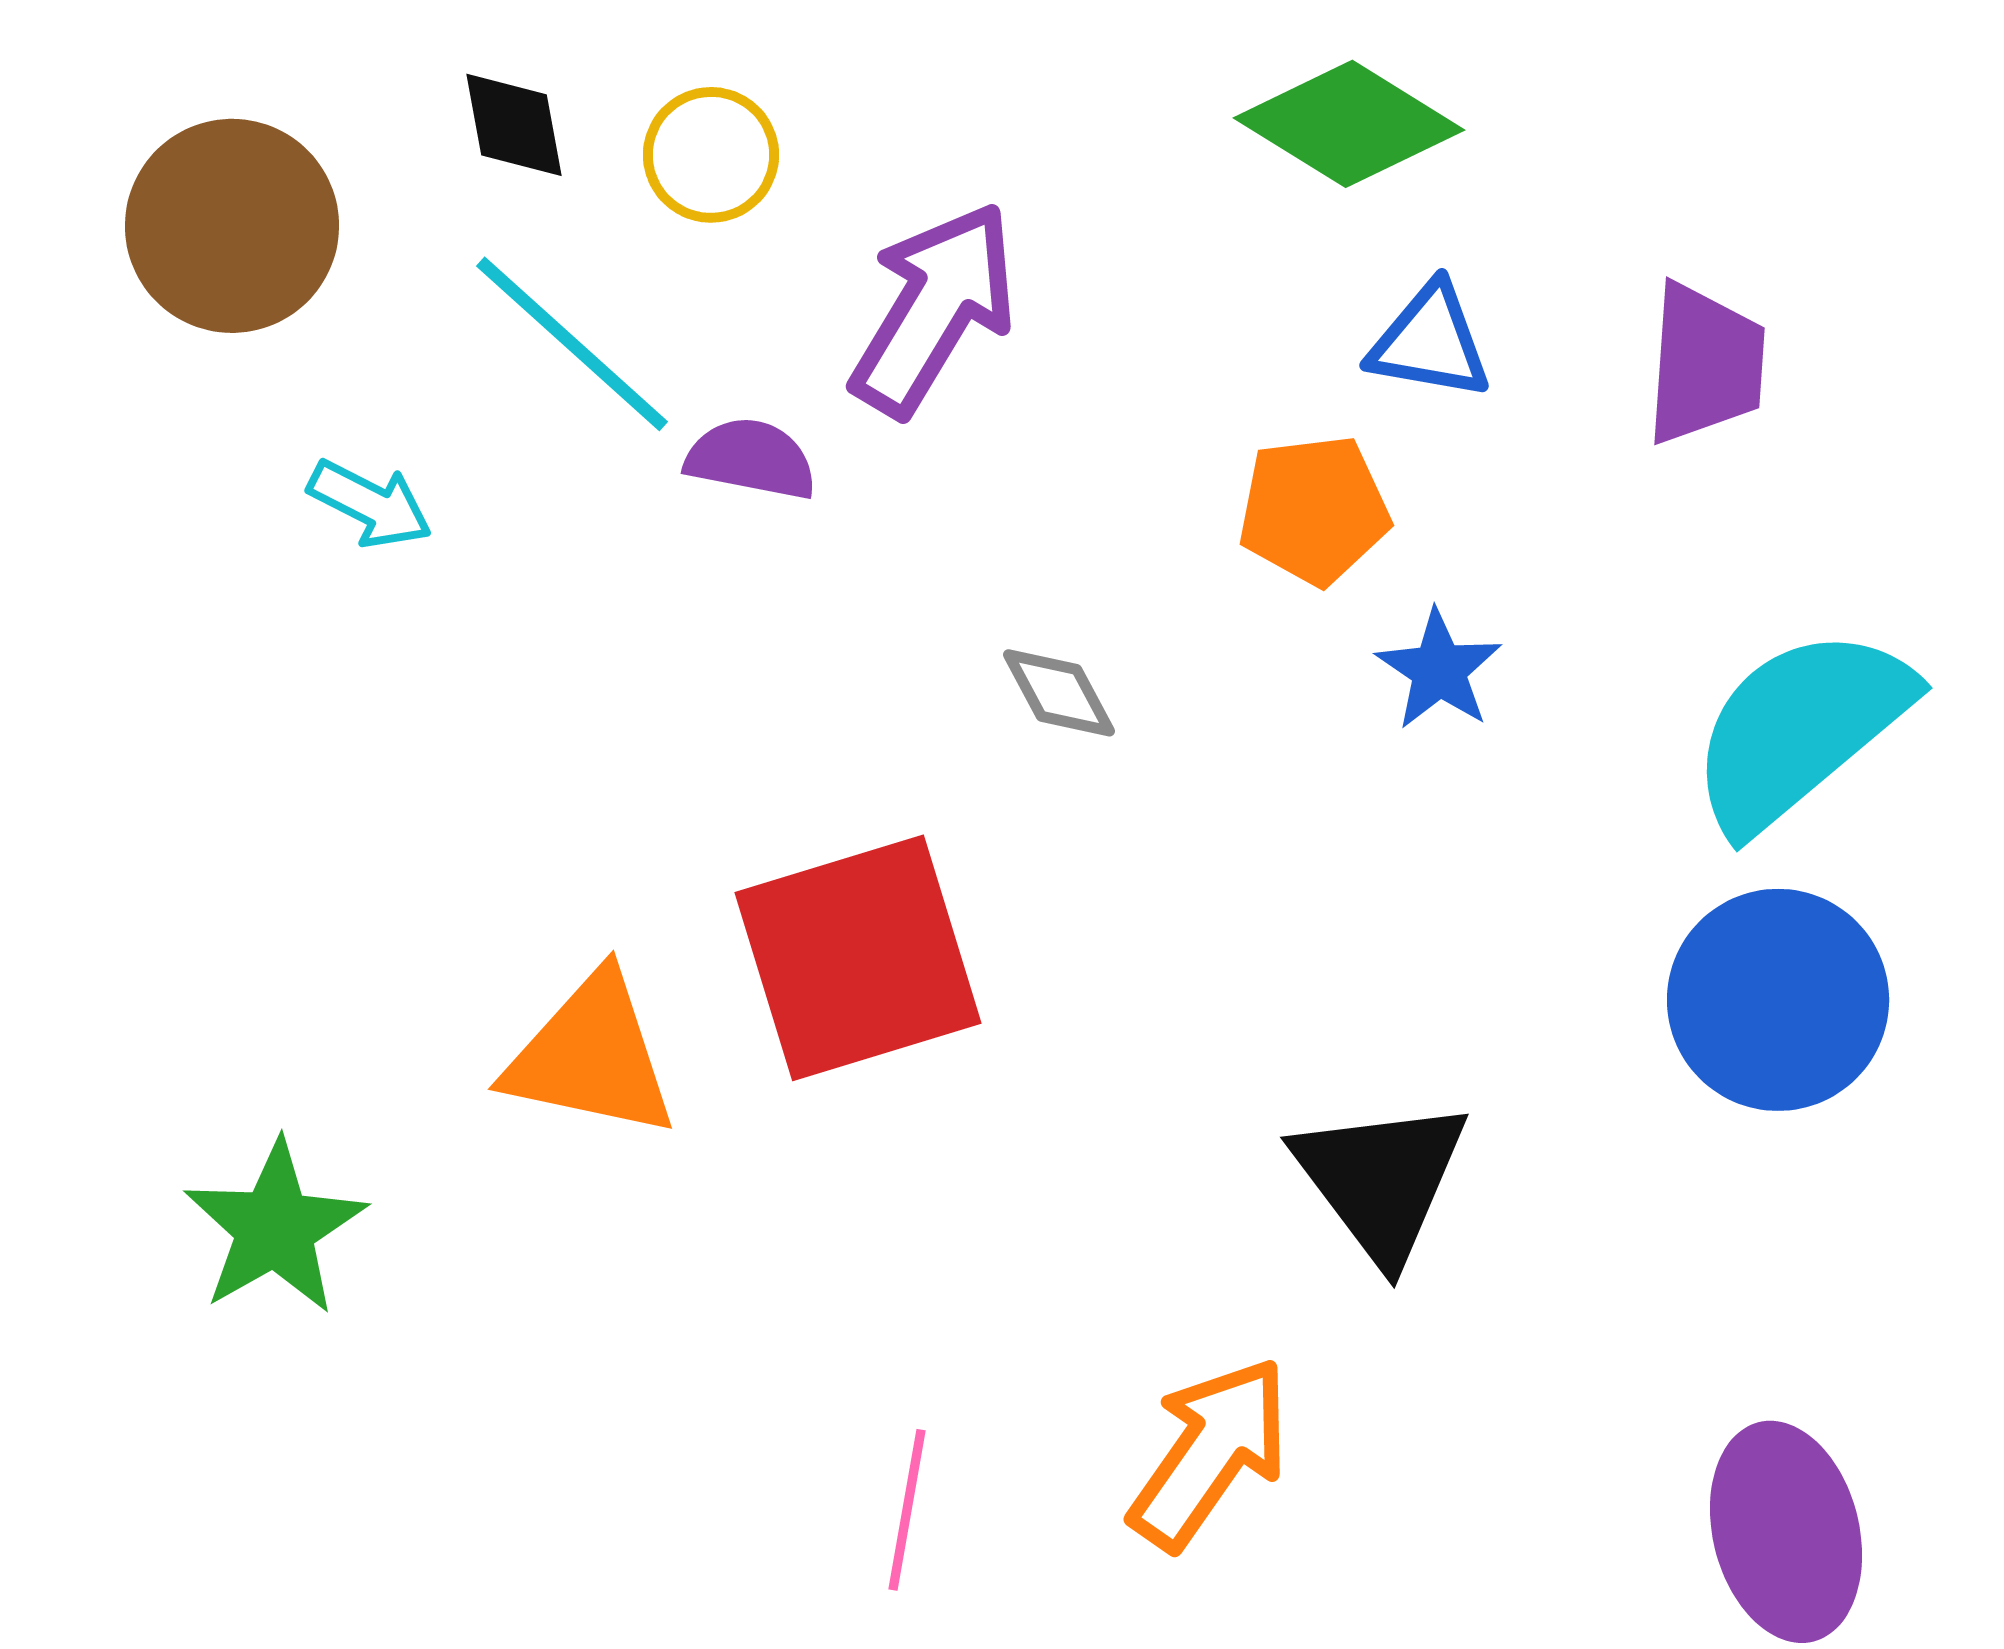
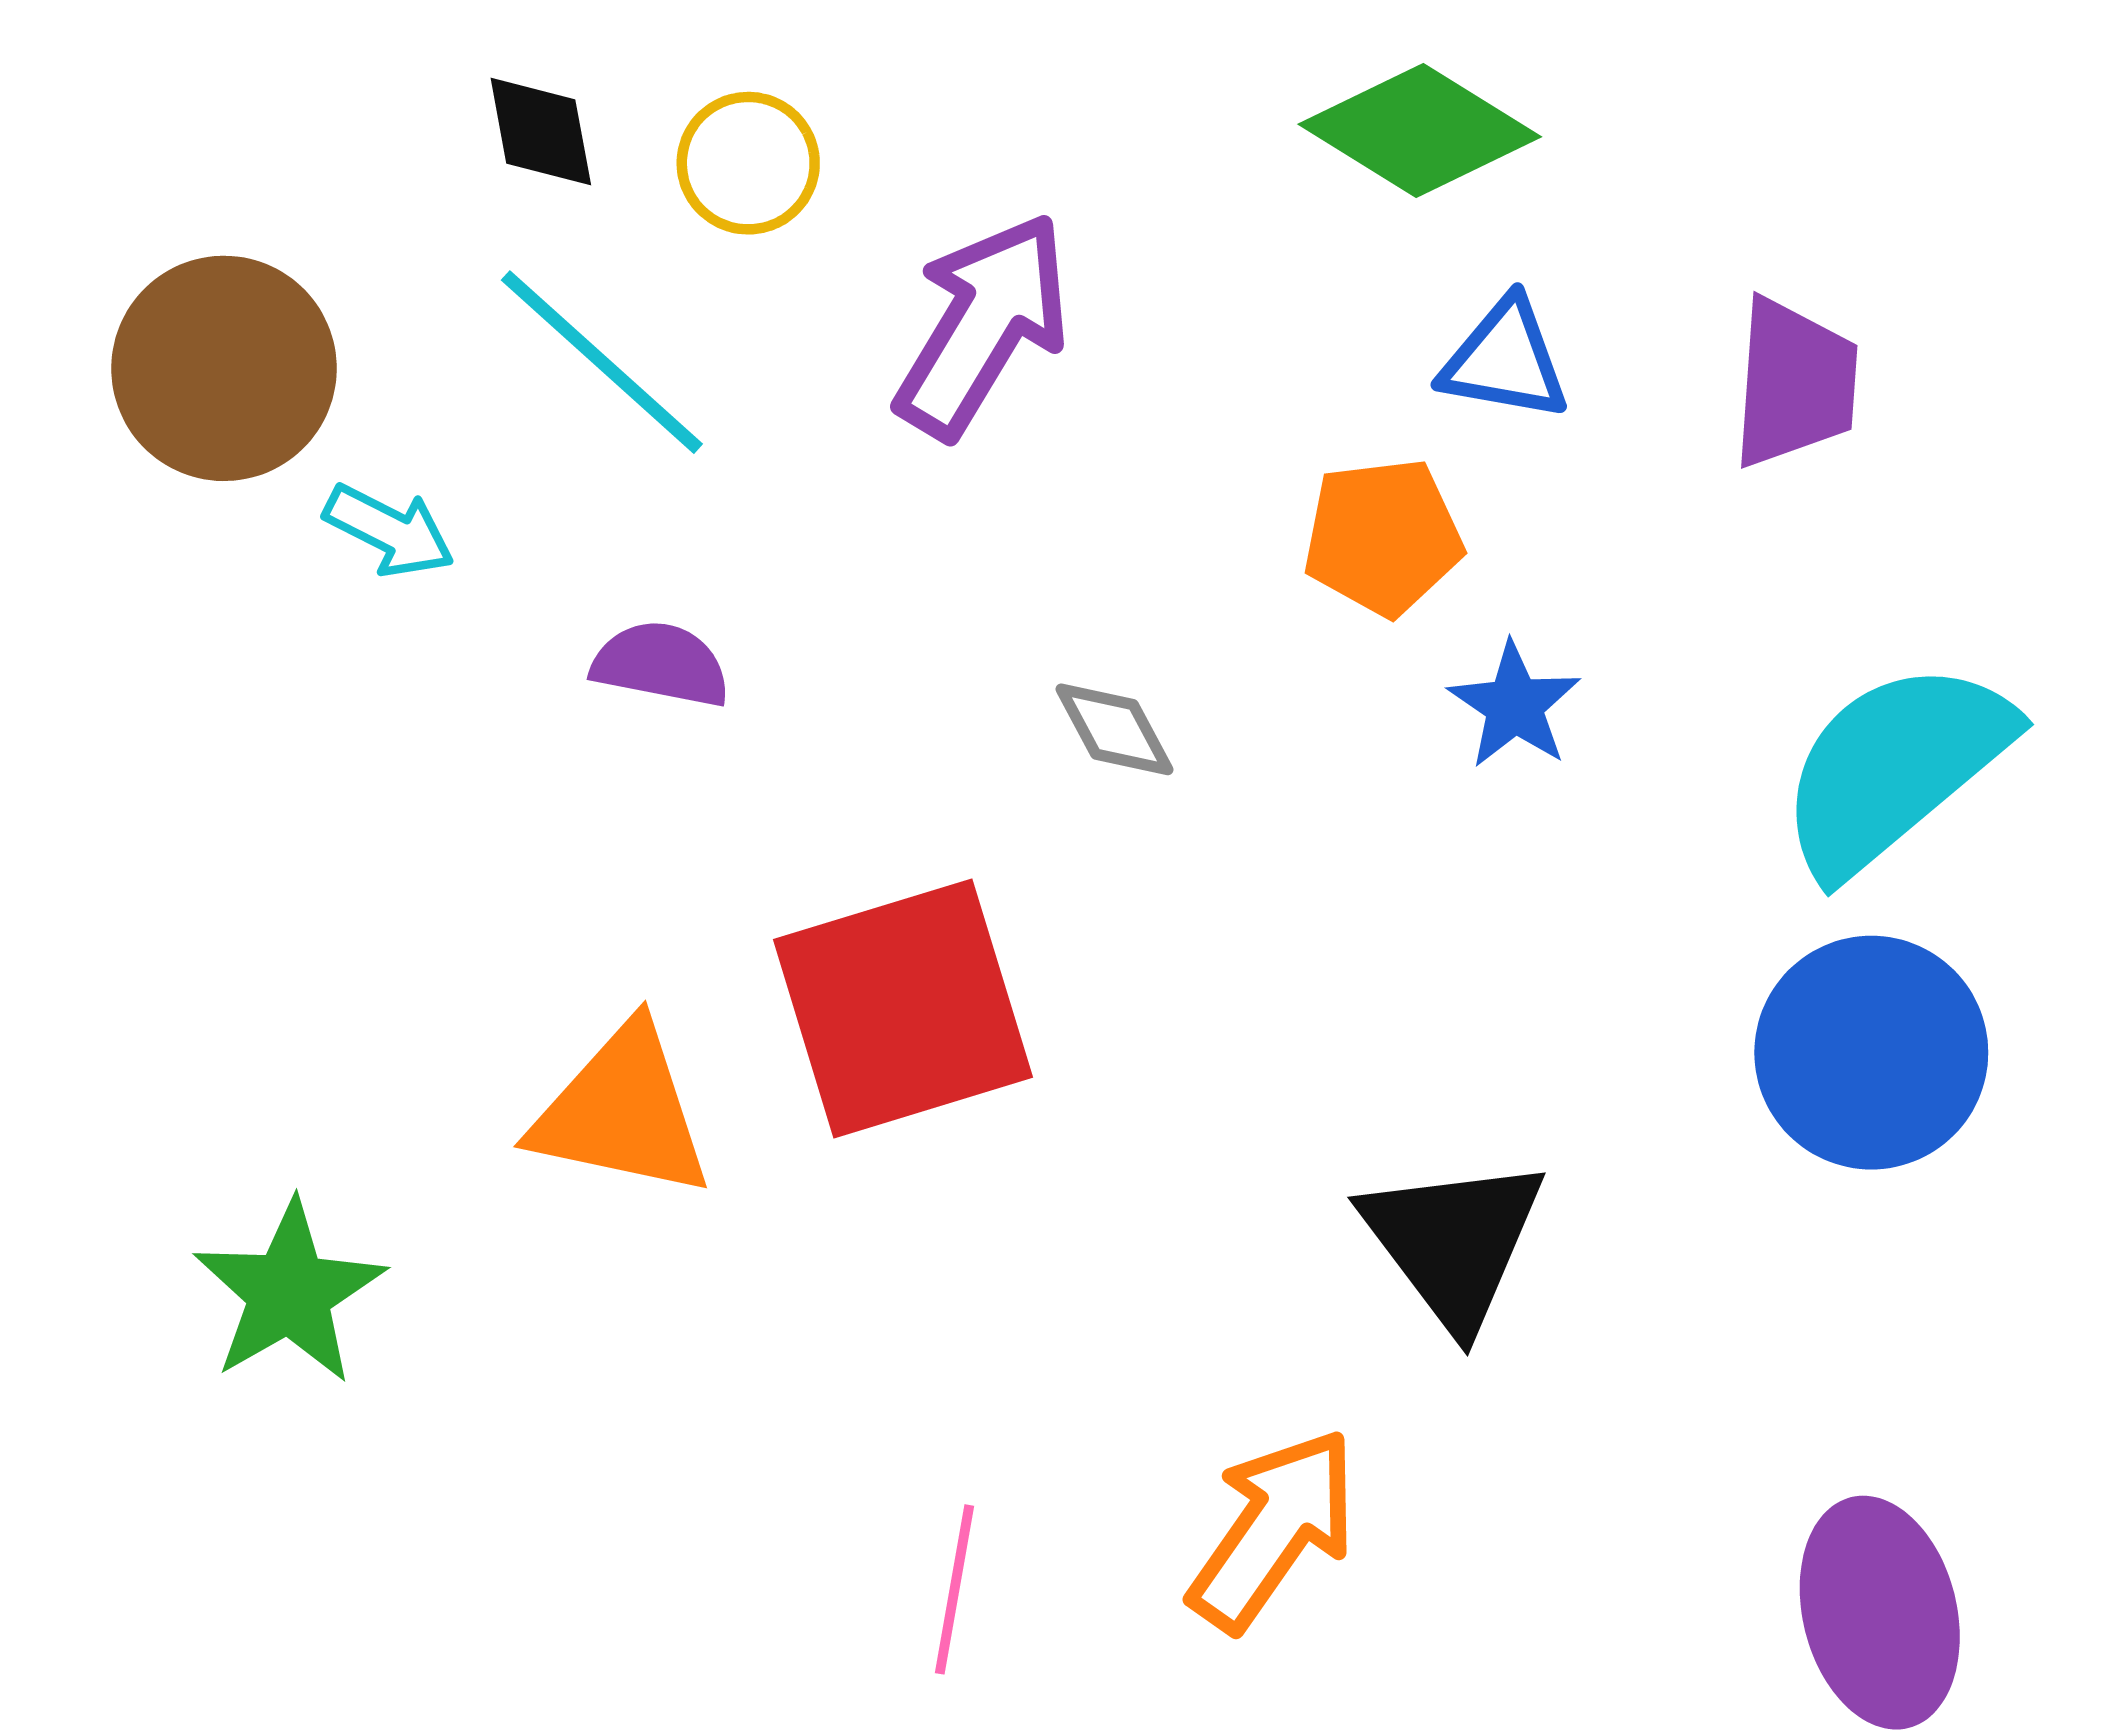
brown circle: (232, 226) -> (224, 368), moved
purple semicircle: (751, 459) -> (661, 664), moved

